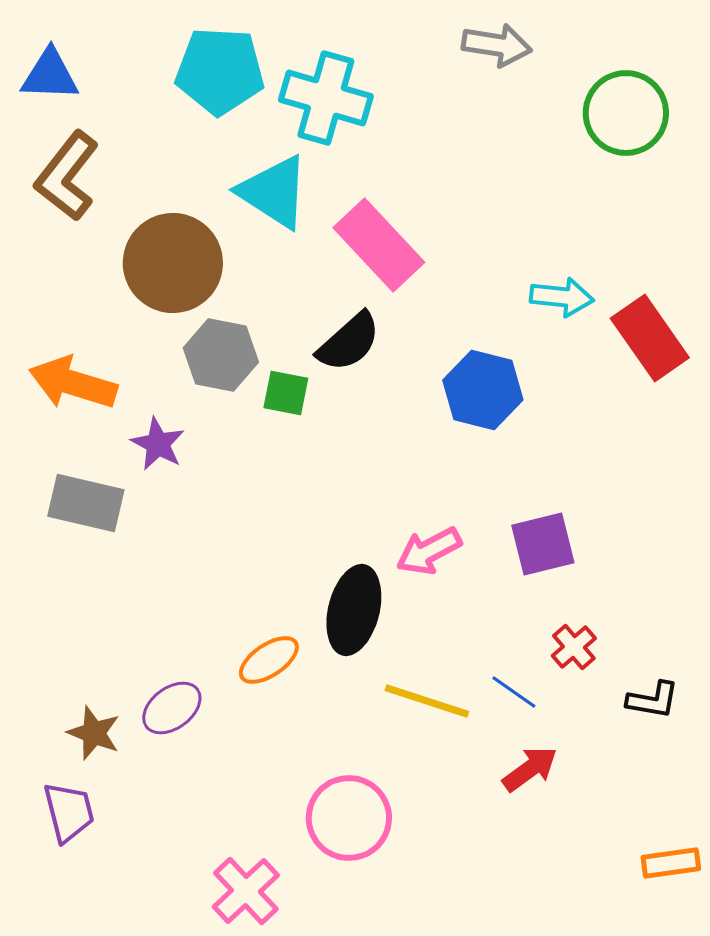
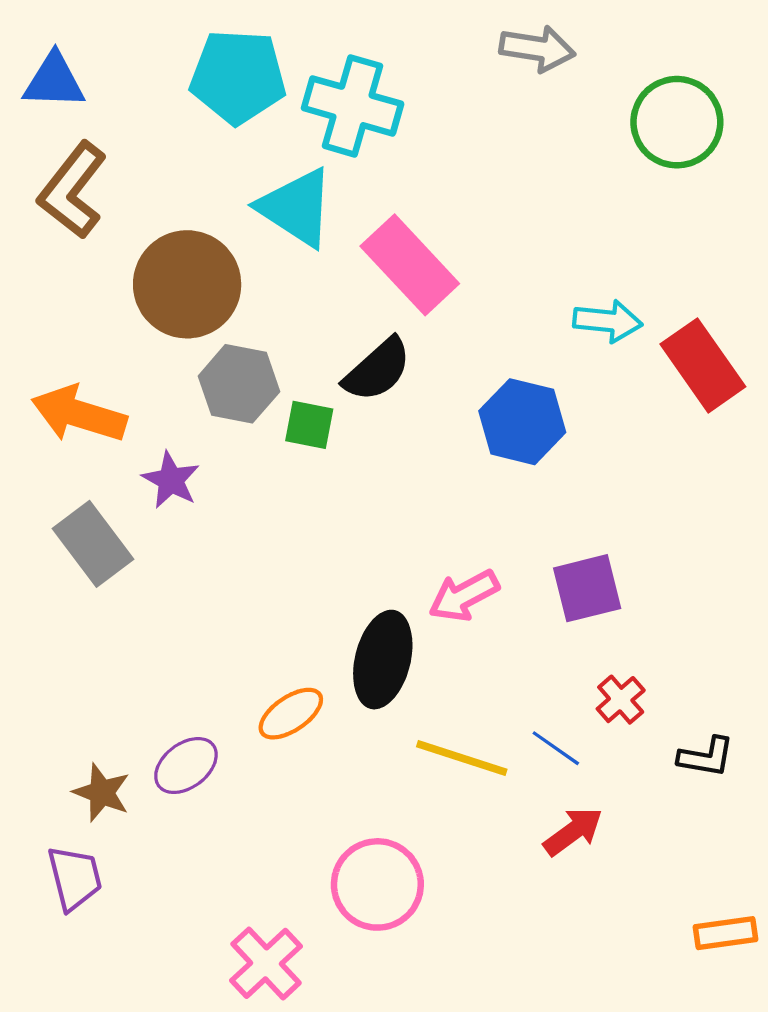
gray rectangle: (86, 503) -> (93, 544), turned 40

